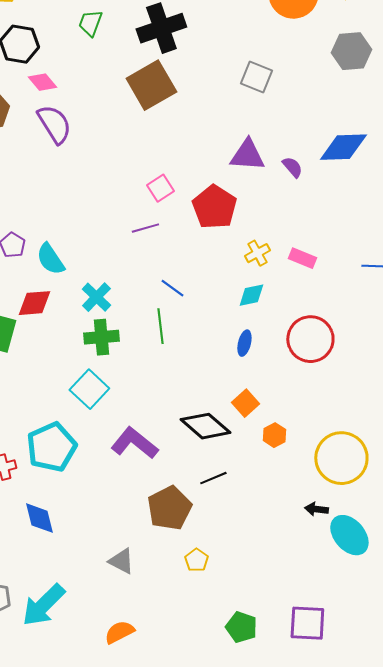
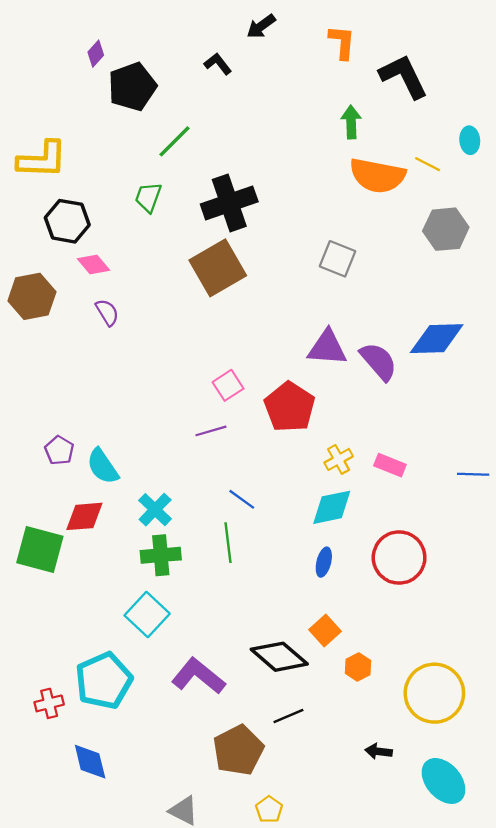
purple semicircle: (54, 124) -> (107, 312), size x0.6
purple semicircle: (292, 167) -> (379, 361), size x1.6
cyan diamond: (251, 295) -> (332, 507), size x1.4
black arrow: (316, 509) -> (379, 751), moved

